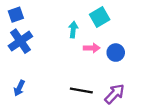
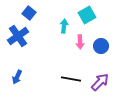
blue square: (16, 15) -> (29, 13), moved, turned -32
pink arrow: (92, 48) -> (80, 42), turned 88

